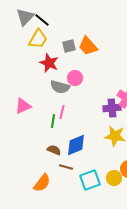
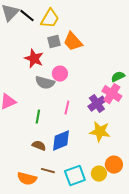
yellow trapezoid: (38, 39) -> (50, 19), moved
purple cross: (112, 108) -> (97, 104), turned -30
pink line: (62, 112) -> (67, 108), moved
brown line: (66, 167) -> (48, 171), moved
orange semicircle: (42, 183) -> (27, 179), turned 66

